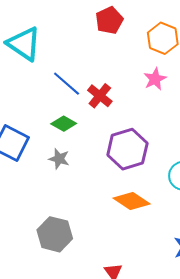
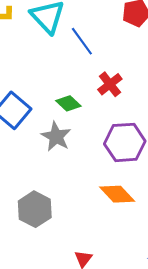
blue line: (67, 84) -> (82, 41), moved
gray star: (59, 159) -> (56, 137), size x1.4

